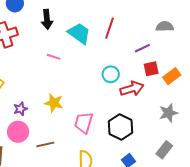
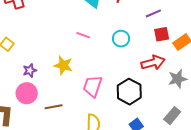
pink line: (54, 57) -> (83, 35), moved
red arrow: (132, 89) -> (153, 63), moved

